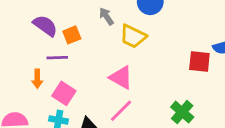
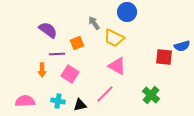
orange square: (72, 35) -> (77, 43), moved
pink triangle: (121, 77) -> (117, 66), moved
pink square: (64, 93) -> (70, 74), moved

